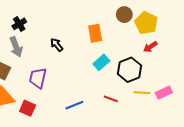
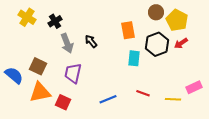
gray arrow: (16, 47) -> (67, 43), moved
cyan rectangle: (101, 62) -> (134, 58), turned -42
black hexagon: (130, 70) -> (157, 44), moved
yellow line: (142, 93) -> (173, 99), moved

